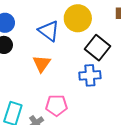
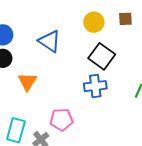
yellow circle: (78, 18) -> (94, 22), moved, size x0.7
orange triangle: (42, 64) -> (27, 82), moved

